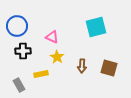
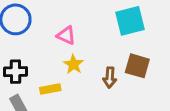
black cross: (23, 51) -> (15, 72), moved
brown square: (109, 68) -> (137, 66), moved

